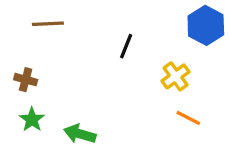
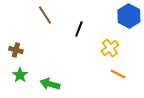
brown line: (48, 24) -> (45, 15), moved, turned 60

